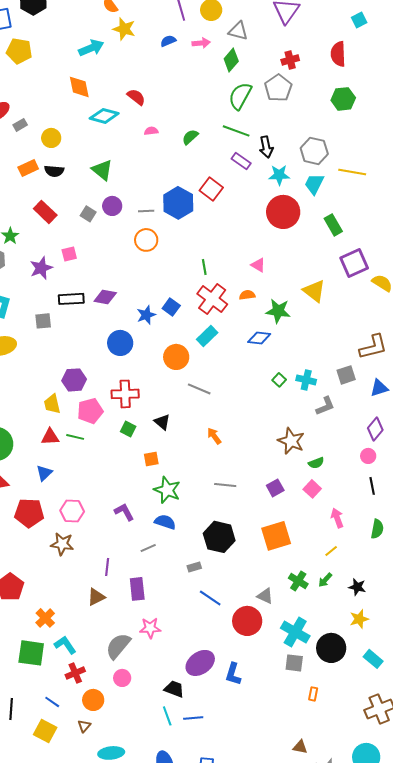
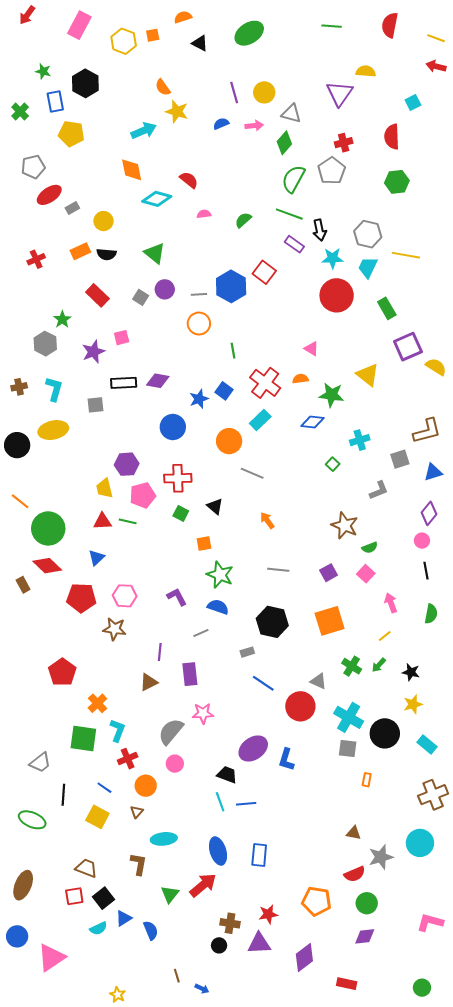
green line: (204, 267) -> (233, 351), moved
cyan cross: (306, 380) -> (360, 440), moved, turned -30
cyan L-shape: (65, 645) -> (118, 730), turned 55

